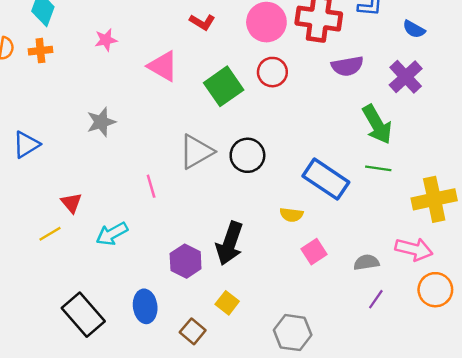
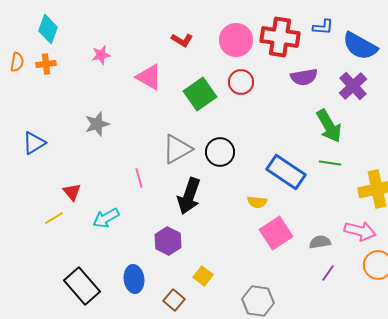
blue semicircle: (414, 29) -> (360, 46), size x1.8
black arrow: (230, 243) -> (189, 196), moved
pink square: (314, 252) -> (276, 233), size x1.5

